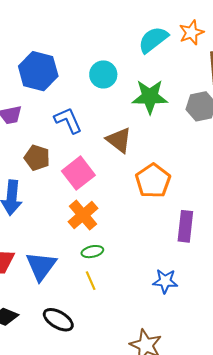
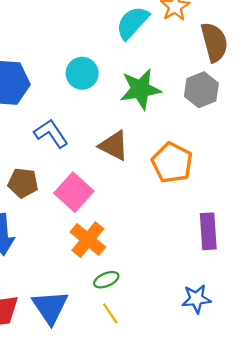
orange pentagon: (153, 181) -> (172, 163), moved

